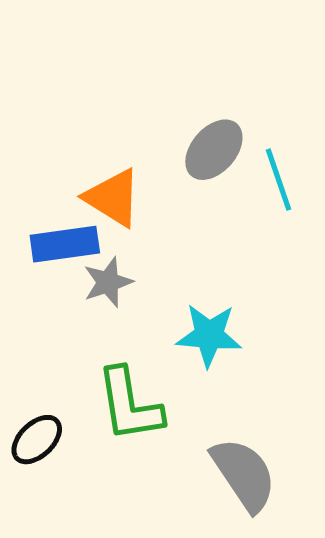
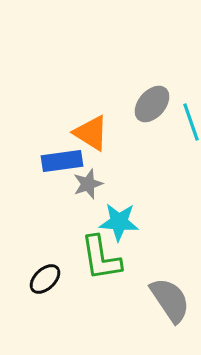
cyan star: (209, 335) -> (119, 222), moved

